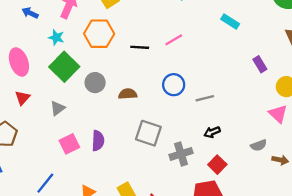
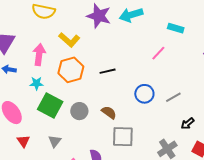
pink line: (174, 40) -> (158, 53), moved
brown semicircle: (128, 94) -> (109, 112), turned 56
gray square: (148, 133) -> (123, 137), moved

